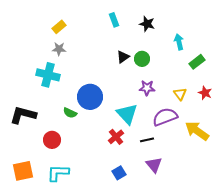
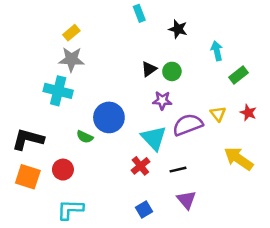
cyan rectangle: (114, 20) -> (139, 13), moved
gray star: (59, 49) -> (71, 59), size x1.5
purple star: (147, 88) -> (162, 101), moved
purple semicircle: (165, 117) -> (188, 125), moved
orange square: (23, 171) -> (28, 177), moved, turned 30

